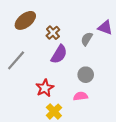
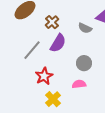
gray semicircle: (87, 39) -> (85, 28), turned -96
gray line: (16, 60) -> (32, 50), moved

